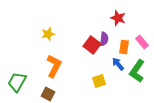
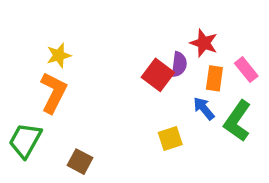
red star: (118, 18) -> (204, 43), moved
yellow star: (48, 34) -> (59, 55), moved
orange L-shape: (54, 66) -> (53, 93), moved

